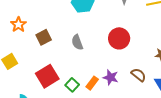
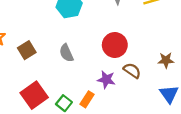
brown semicircle: (138, 75) -> (132, 71), moved
purple star: (111, 77) -> (106, 80), moved

